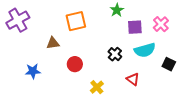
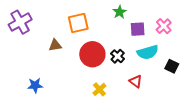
red circle: (75, 64) -> (92, 54), moved, size x1.6
blue star: (33, 71) -> (35, 85), moved

